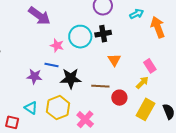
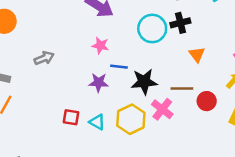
pink star: (57, 45) -> (100, 45), moved
pink cross: (85, 119) -> (162, 109), moved
red square: (12, 122) -> (71, 117), moved

